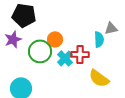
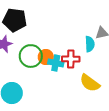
orange circle: (55, 39) -> (46, 57), moved
cyan cross: (65, 58) -> (56, 63), turned -35

